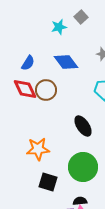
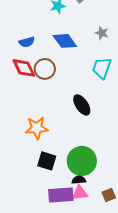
blue semicircle: (28, 63) -> (27, 42), turned 42
green circle: (83, 167) -> (82, 161), moved

